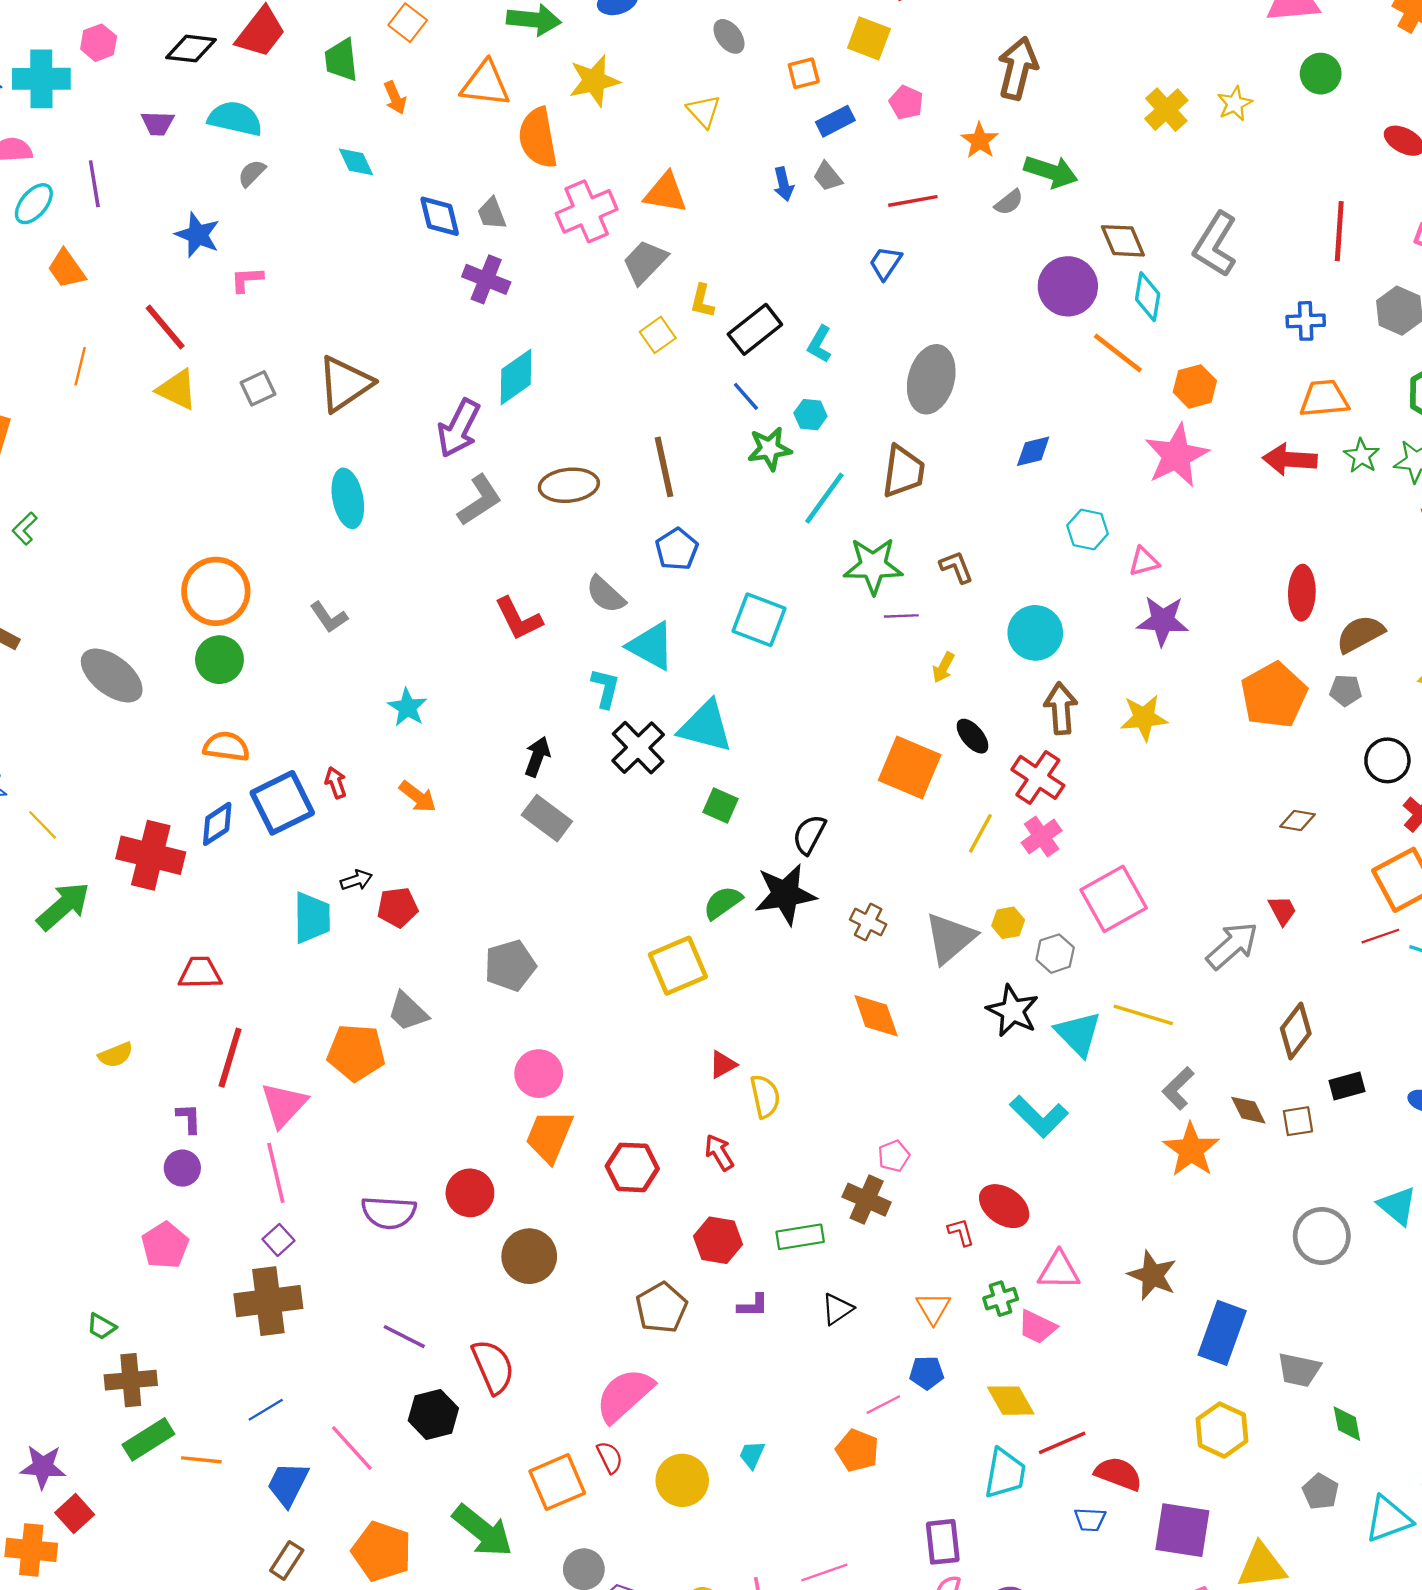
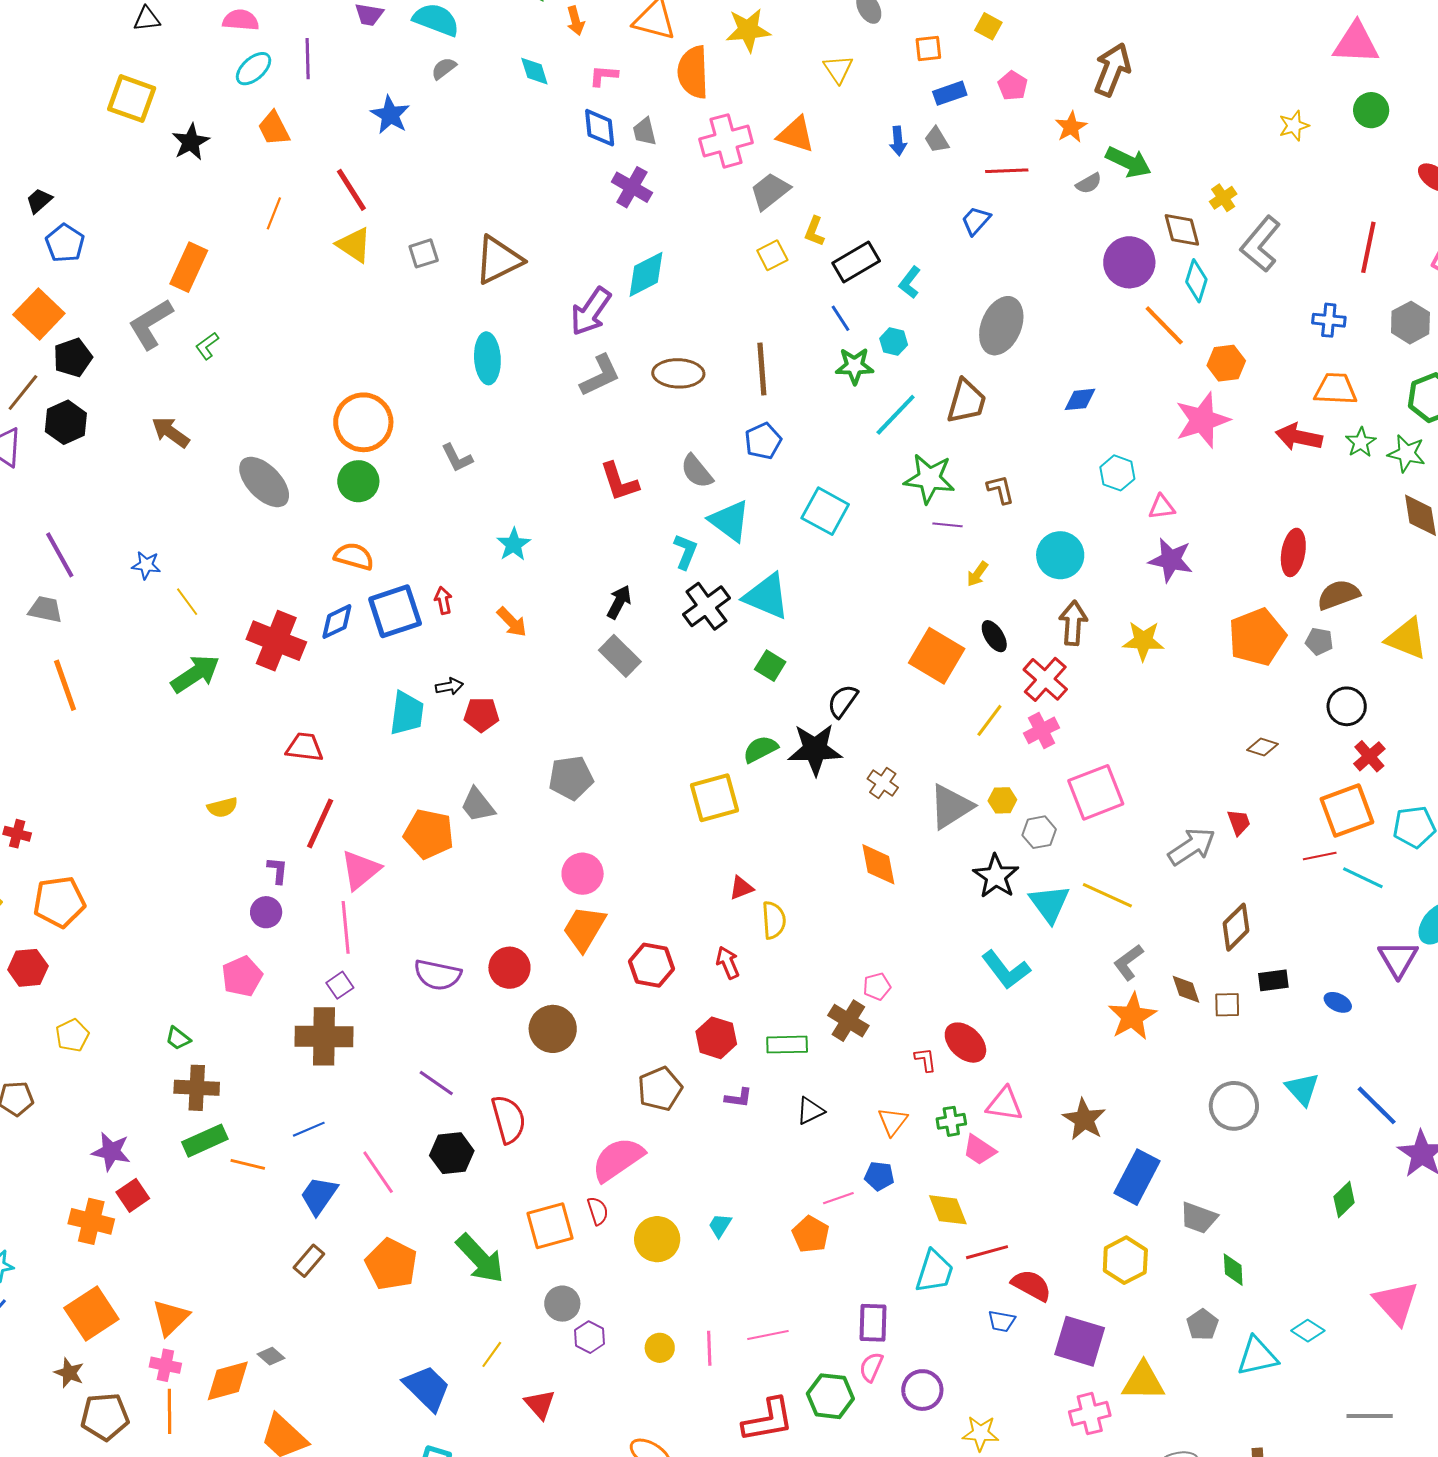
yellow square: (869, 38) -> (988, 26), size x0.7
yellow cross: (1166, 110) -> (1223, 198), moved, size x0.7
pink L-shape: (247, 280) -> (604, 76), moved

